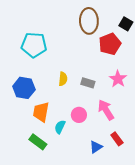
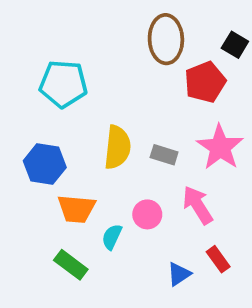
yellow semicircle: (63, 79) -> (117, 147), size x1.6
pink star: (118, 79) -> (220, 147), size x1.4
orange trapezoid: (41, 112) -> (76, 209), turned -95

